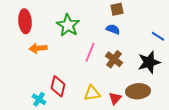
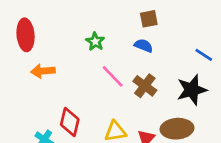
green star: (68, 25) -> (95, 42), moved, size x0.6
pink line: (90, 52) -> (113, 76), turned -66

